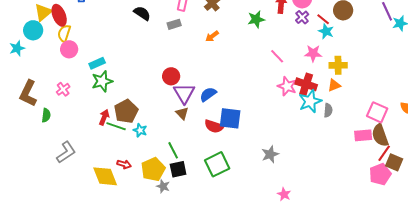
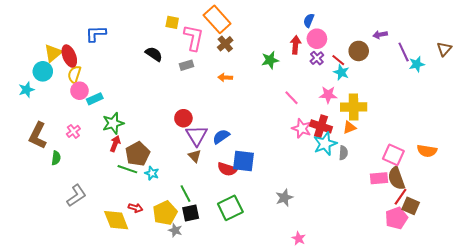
orange arrow: (212, 36) -> (225, 77), turned 40
cyan rectangle: (97, 63) -> (95, 99), moved
yellow cross: (338, 65) -> (354, 107), size x1.4
red arrow: (104, 117) -> (115, 144), moved

